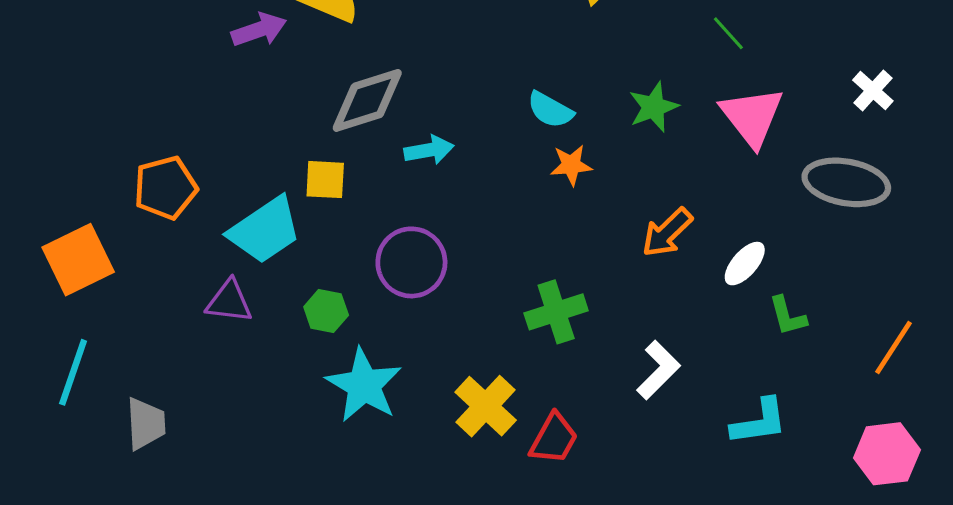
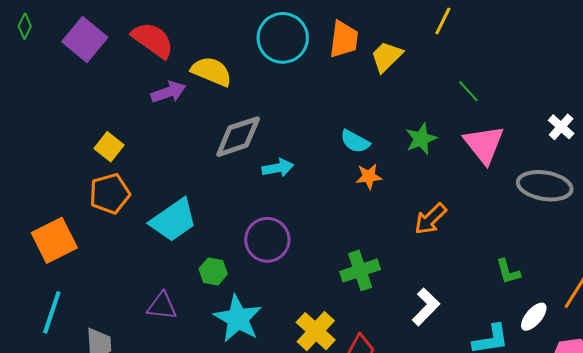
yellow square: (325, 180) -> (109, 147), moved, turned 36
white ellipse: (745, 264) -> (534, 317), moved
purple triangle: (229, 301) -> (162, 306), moved

